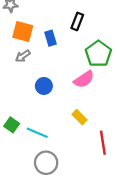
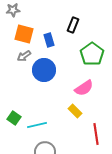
pink semicircle: (84, 79) -> (84, 88), moved
blue circle: (44, 86) -> (44, 70), moved, size x1.5
cyan line: (37, 133) -> (37, 125), turned -36

